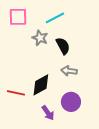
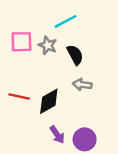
pink square: (18, 17) -> (21, 42), moved
red line: (16, 93) -> (19, 96), moved
purple circle: (71, 102) -> (85, 139), moved

